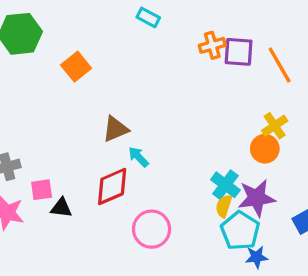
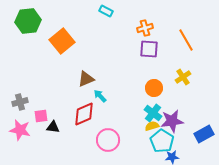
purple square: (239, 52) -> (149, 49), moved
orange square: (76, 67) -> (62, 41), size x1.4
orange circle: (265, 149) -> (154, 88), moved
yellow semicircle: (224, 206) -> (152, 126), turned 56

